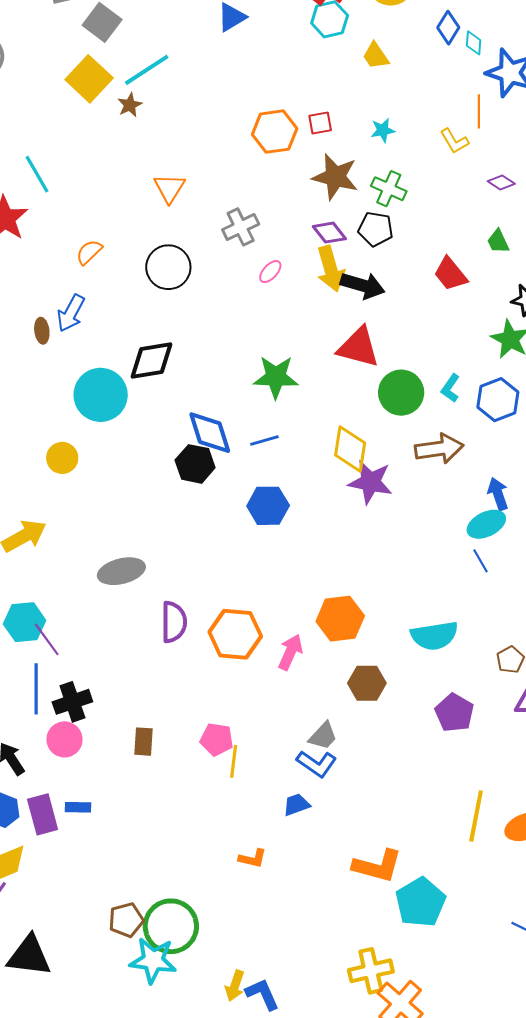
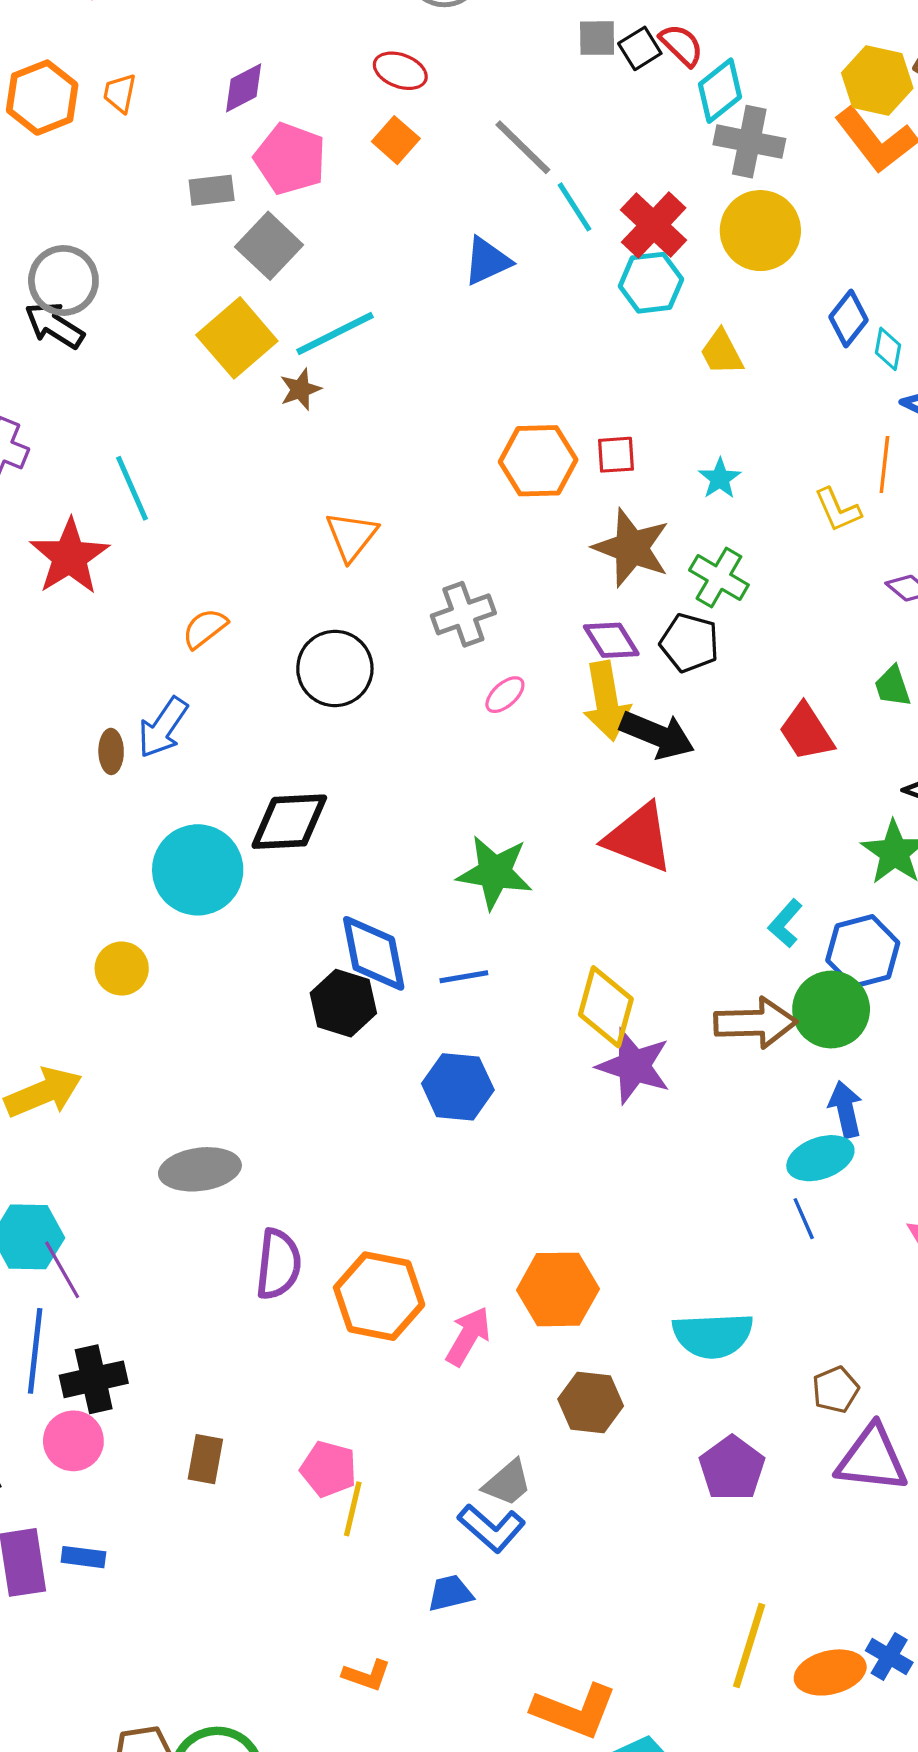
cyan star: (383, 130) -> (720, 479), turned -30
green circle: (401, 393) -> (831, 1009), moved

